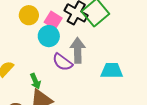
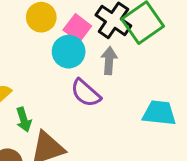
gray arrow: (78, 50) -> (109, 61), moved, size x0.7
green arrow: (35, 81) -> (24, 120), moved

